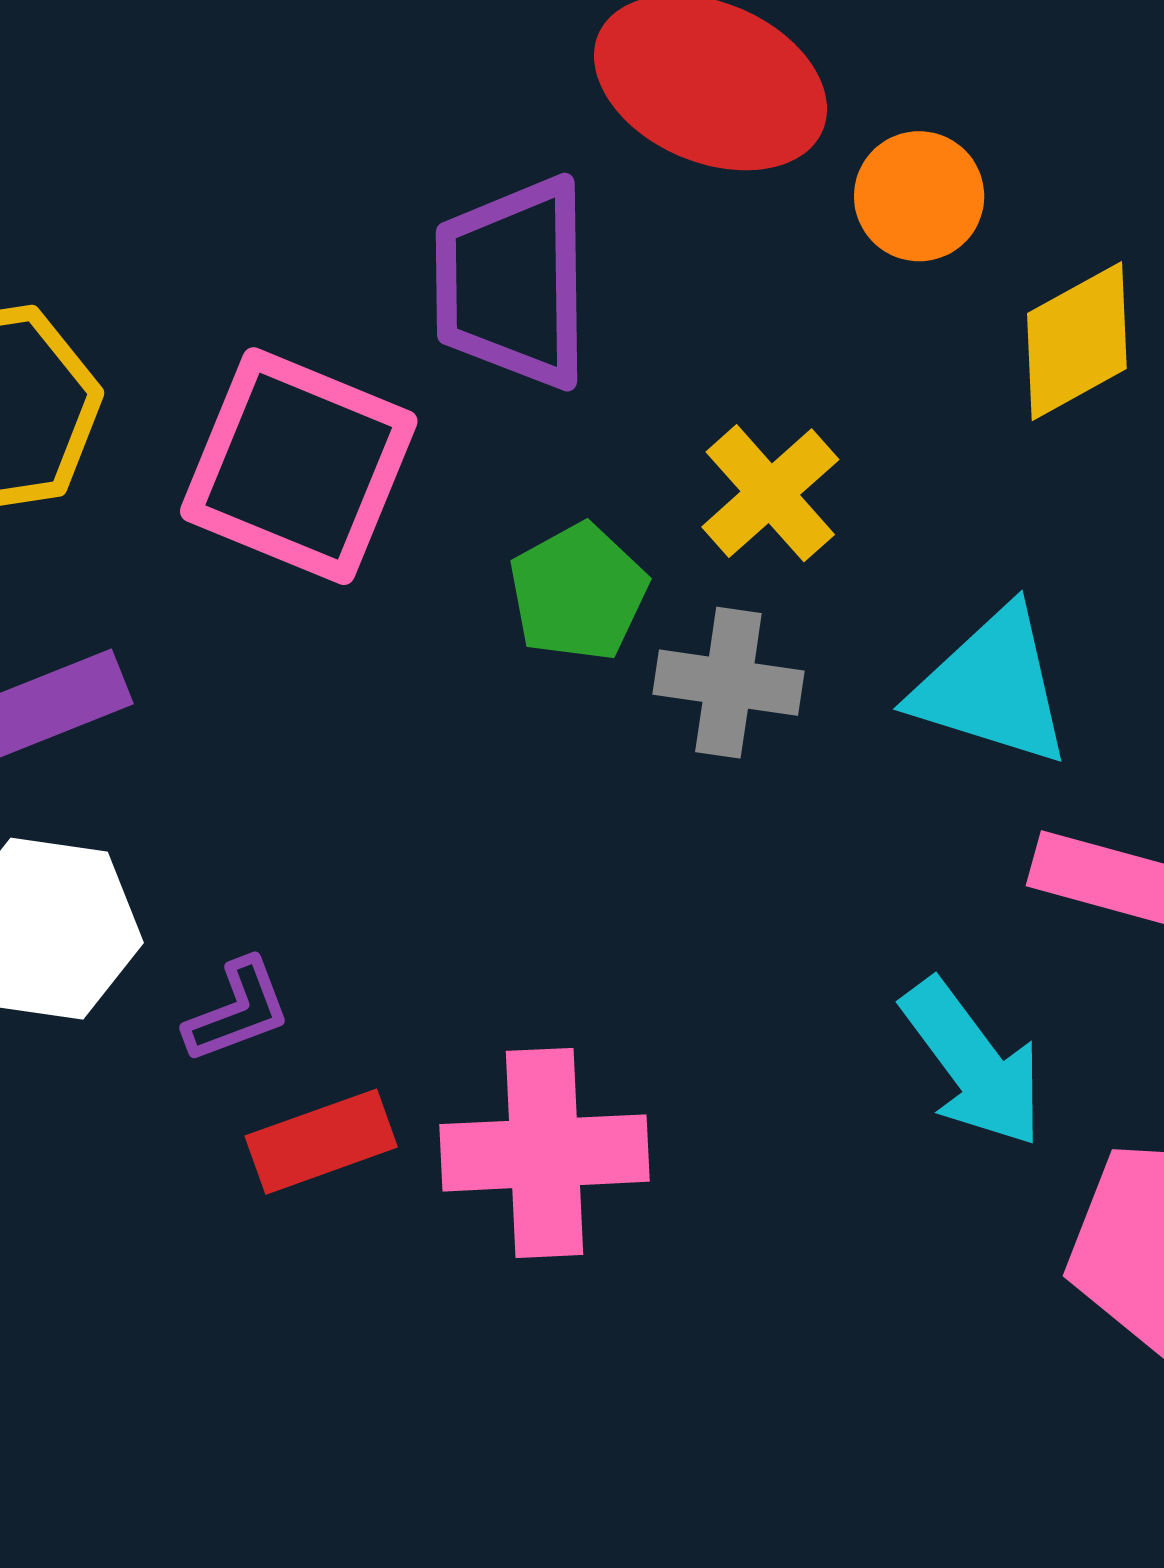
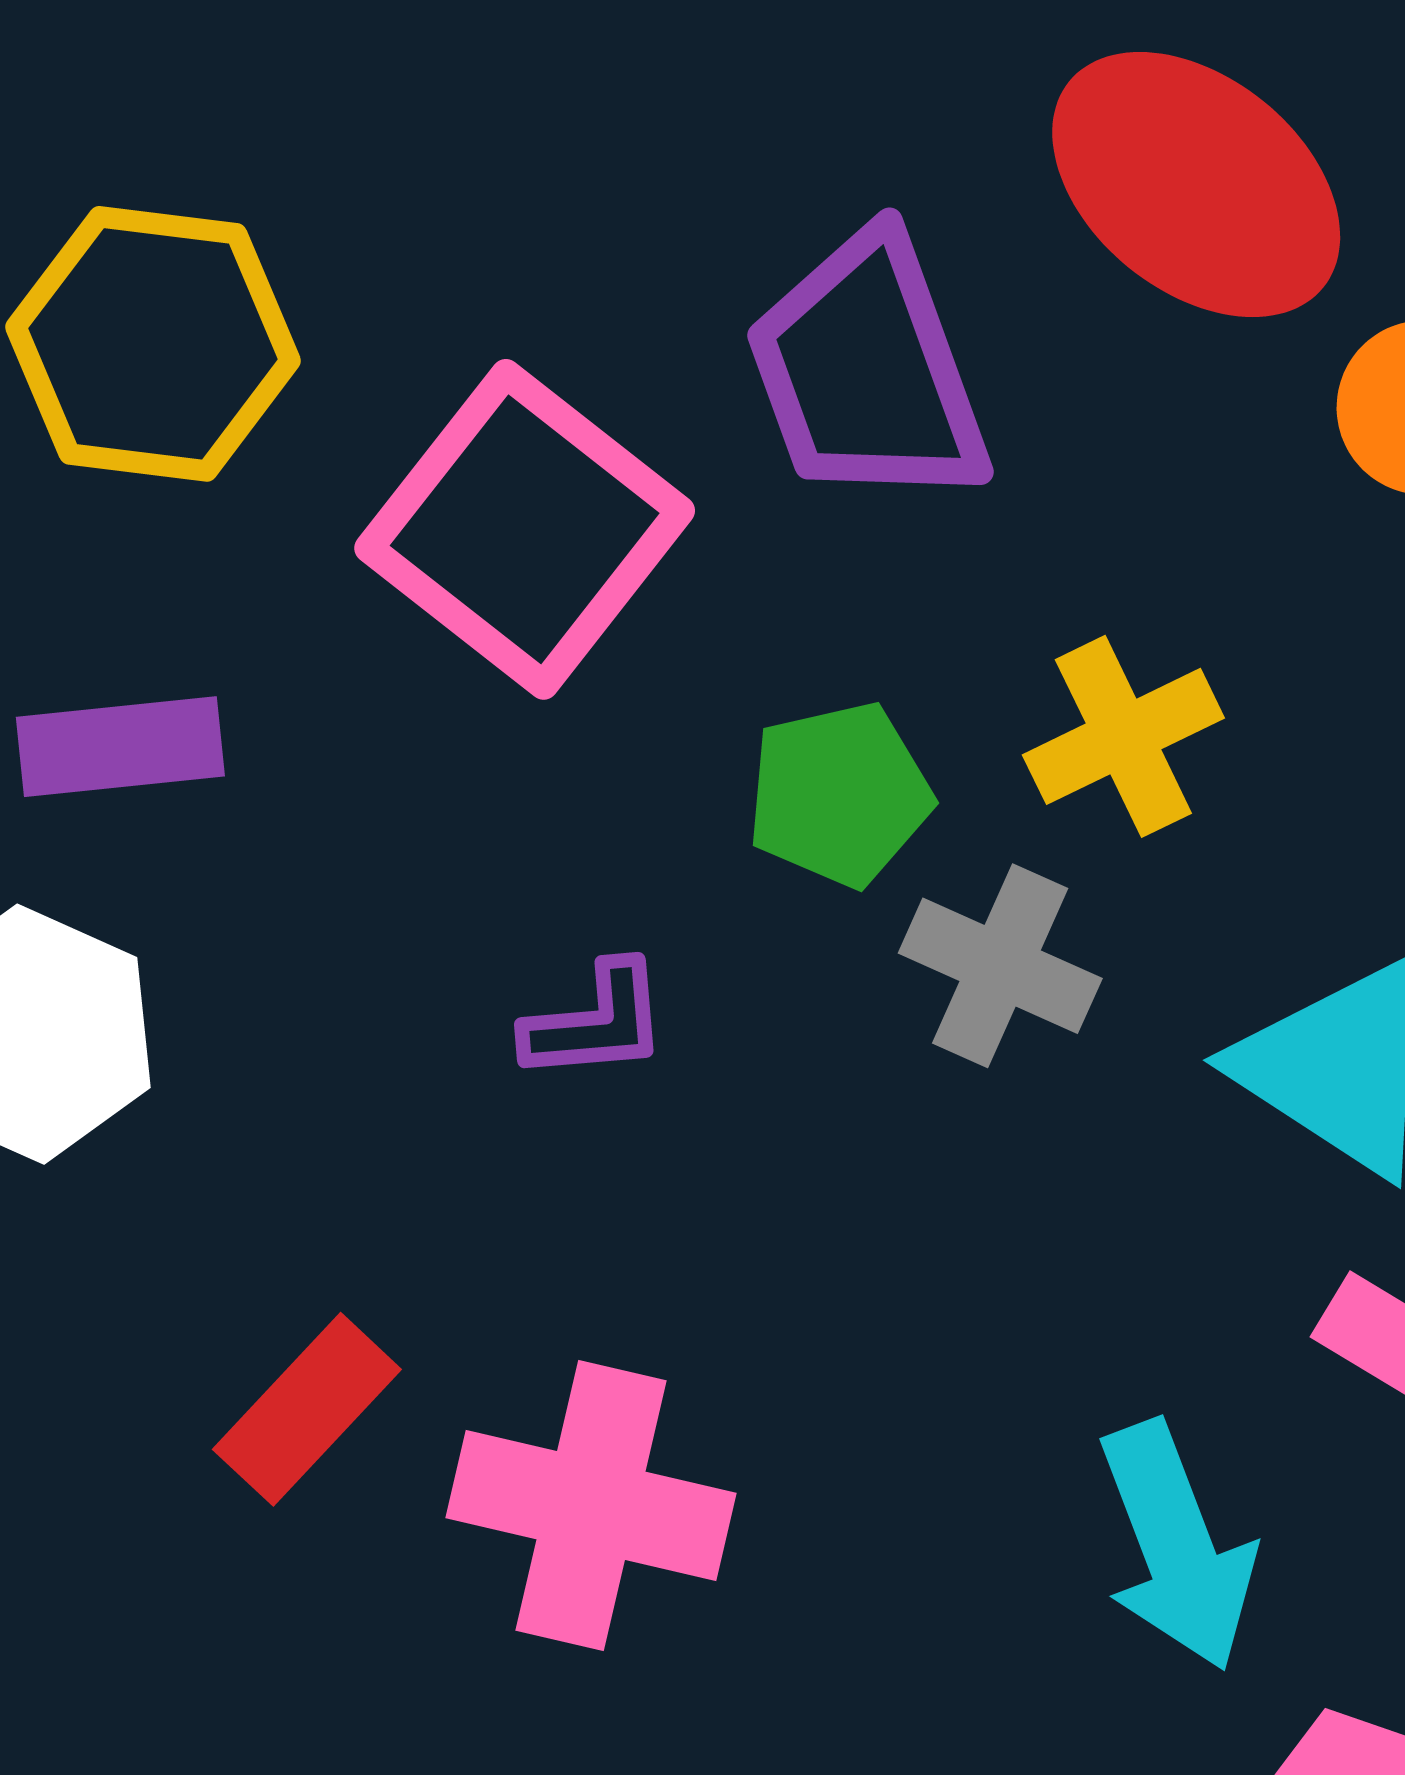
purple trapezoid: (512, 283) -> (868, 371), turned -35
purple L-shape: (237, 1011) -> (596, 1022), moved
red rectangle: (321, 1142) -> (307, 1409), turned -43

